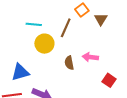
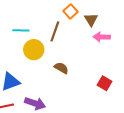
pink arrow: (90, 57) -> (102, 37), moved
brown semicircle: (69, 63) -> (61, 68), turned 136

